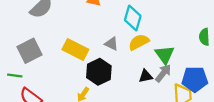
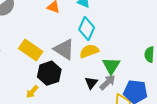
gray triangle: (111, 44) -> (64, 49), size x1.6
black triangle: (146, 76) -> (91, 83), turned -48

